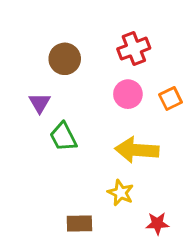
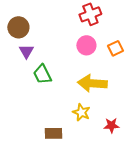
brown circle: (65, 59) -> (18, 27), moved
red star: (157, 224) -> (111, 125), moved

